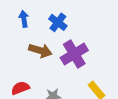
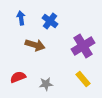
purple cross: (74, 54) -> (83, 46), moved

